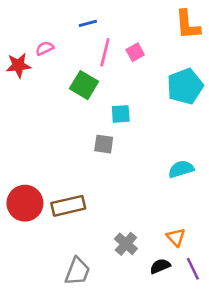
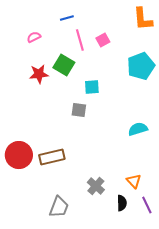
pink line: (105, 52) -> (80, 40), turned -30
red star: (18, 65) -> (39, 74), moved
black semicircle: (160, 266) -> (122, 203), turned 112

